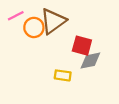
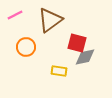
orange circle: (34, 27) -> (26, 47), moved

